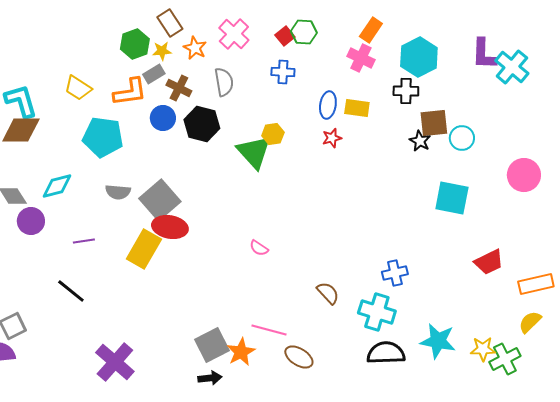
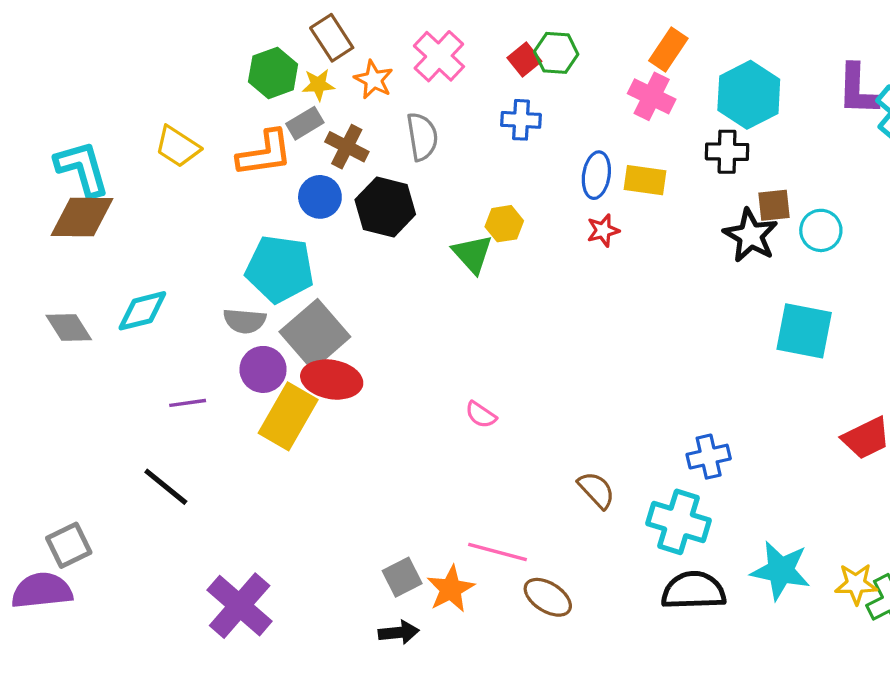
brown square: (434, 123) -> (774, 205), size x0.7
cyan pentagon: (103, 137) -> (280, 269), moved
black star: (420, 141) -> (750, 235), size x1.5
green triangle: (254, 152) -> (472, 254), size x0.7
purple circle: (31, 221) -> (263, 369), moved
gray square: (212, 345) -> (402, 577), size x0.7

